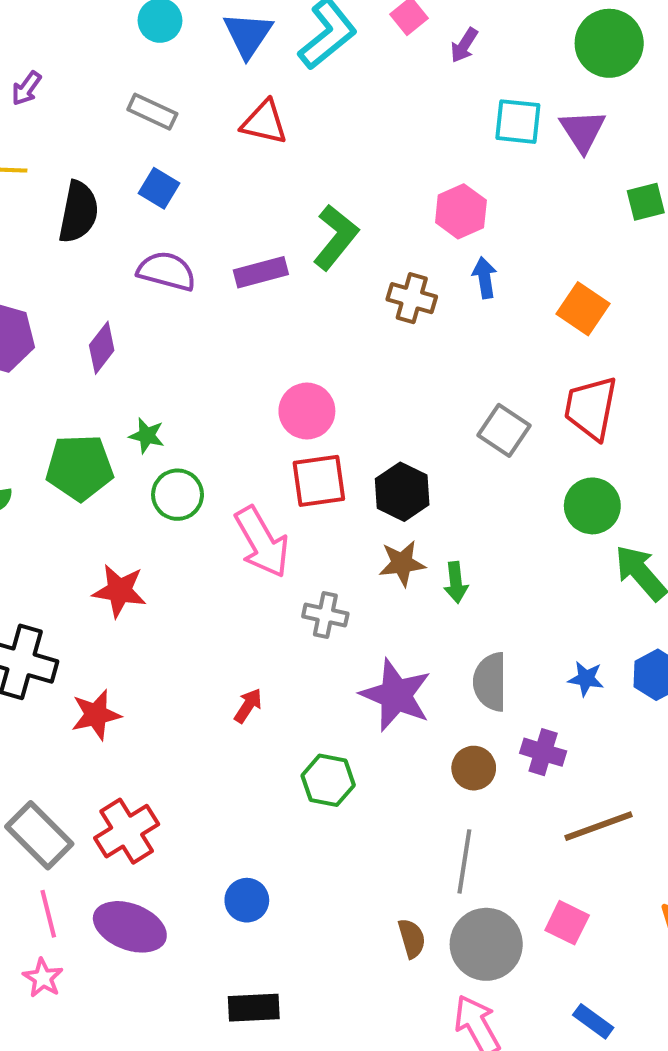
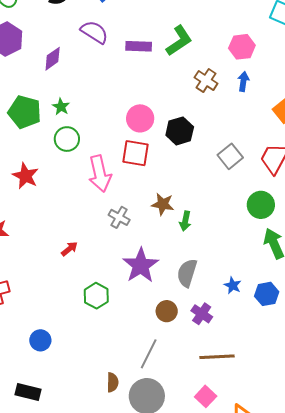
black hexagon: (402, 492) -> (180, 131), moved
pink square: (567, 923) -> (206, 396), moved

